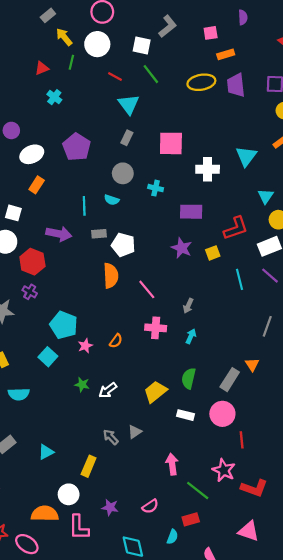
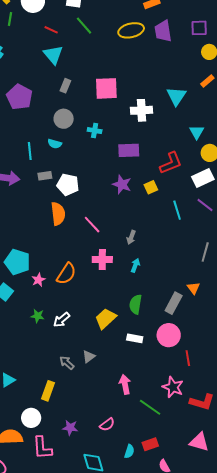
cyan triangle: (129, 104) -> (53, 55), moved
orange semicircle: (116, 341) -> (66, 274), size x1.6
red rectangle: (191, 519) -> (150, 444), moved

